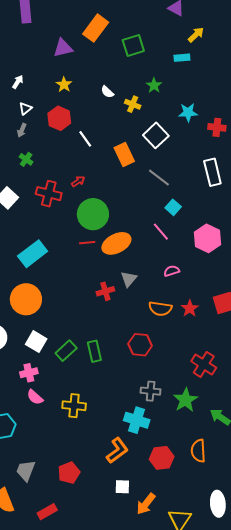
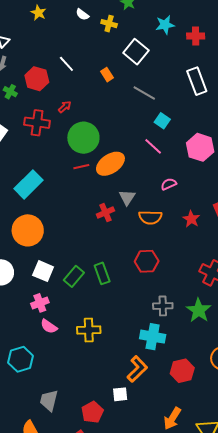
red hexagon: (59, 118) -> (37, 79), moved
orange rectangle: (124, 154) -> (107, 75), size x0.6
orange semicircle: (160, 309) -> (150, 217), moved
red pentagon: (69, 473) -> (92, 412), moved
white square: (122, 487) -> (120, 394), moved

